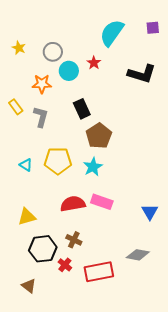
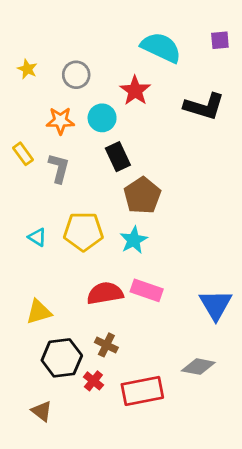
cyan semicircle: (112, 33) -> (161, 47), turned 80
red star: (94, 63) -> (135, 91), size x1.5
cyan circle: (69, 71) -> (102, 118), moved
blue triangle: (150, 212) -> (216, 305), size x1.4

